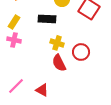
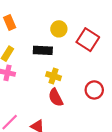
red circle: (81, 52) -> (94, 90), moved

